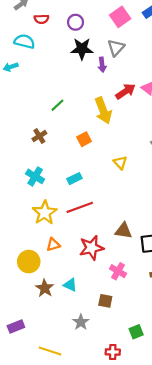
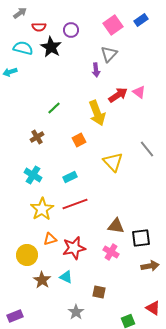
black star: (82, 49) -> (51, 47), moved, turned 30
yellow triangle: (120, 163) -> (113, 162), size x1.5
red star: (91, 248) -> (74, 248), moved
pink cross: (118, 271) -> (111, 252), moved

